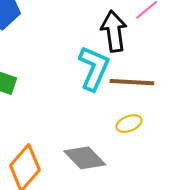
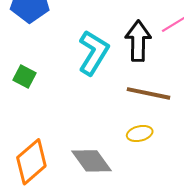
cyan L-shape: (94, 68) -> (94, 53), moved

